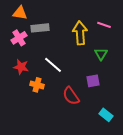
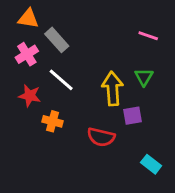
gray rectangle: (40, 28) -> (57, 40), turned 54
yellow arrow: (80, 33) -> (112, 89), moved
white line: (53, 65) -> (61, 80), moved
red semicircle: (71, 96) -> (101, 137), turned -42

